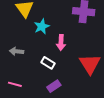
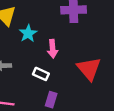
purple rectangle: (54, 86) -> (51, 100), turned -32

